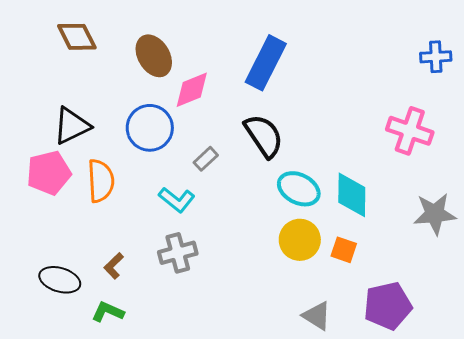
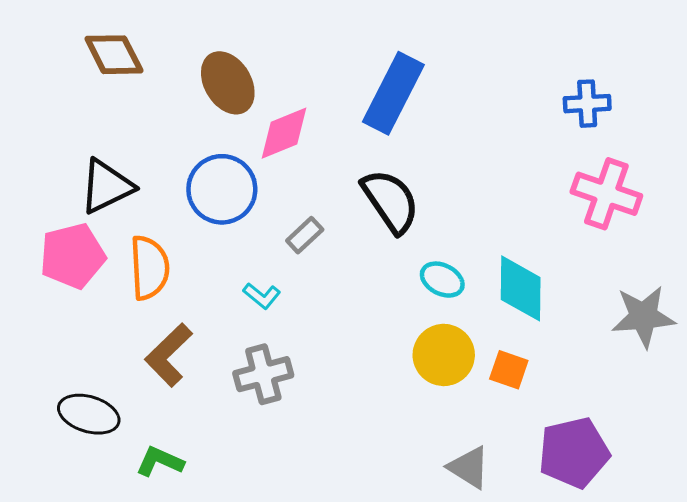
blue cross: (436, 57) -> (587, 104), moved
cyan ellipse: (299, 189) -> (442, 280), size x0.7
cyan L-shape: (177, 200) -> (262, 296), size x0.7
brown L-shape: (114, 266) -> (169, 355), moved, size x1.6

